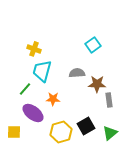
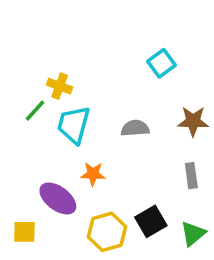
cyan square: (93, 45) -> (161, 63), moved
brown star: (97, 84) -> (193, 121), moved
green line: (25, 89) -> (35, 111), moved

